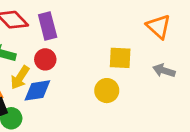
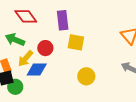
purple rectangle: (48, 26) -> (63, 20), moved
yellow square: (120, 58) -> (76, 42), moved

